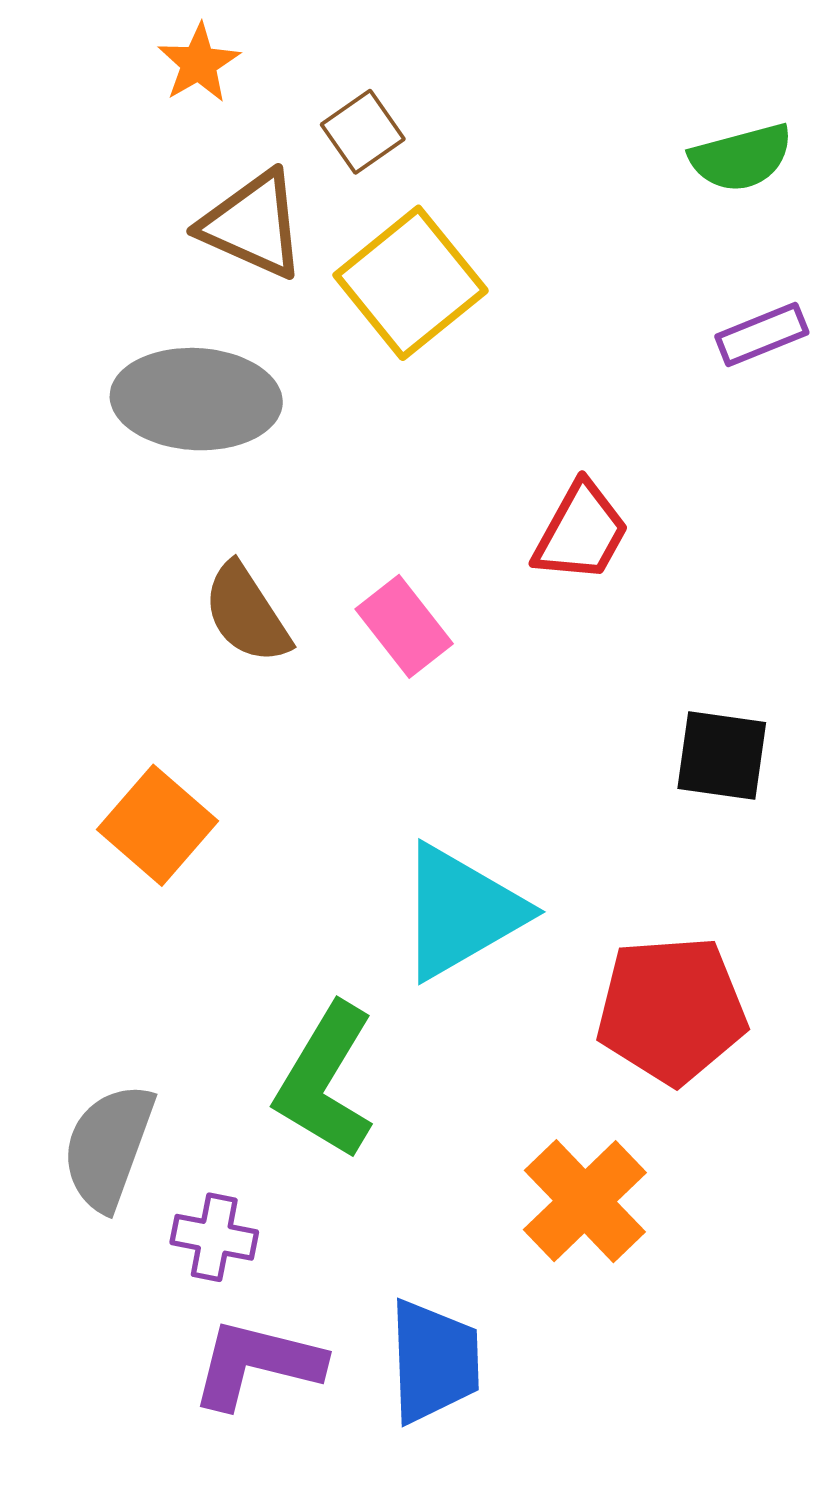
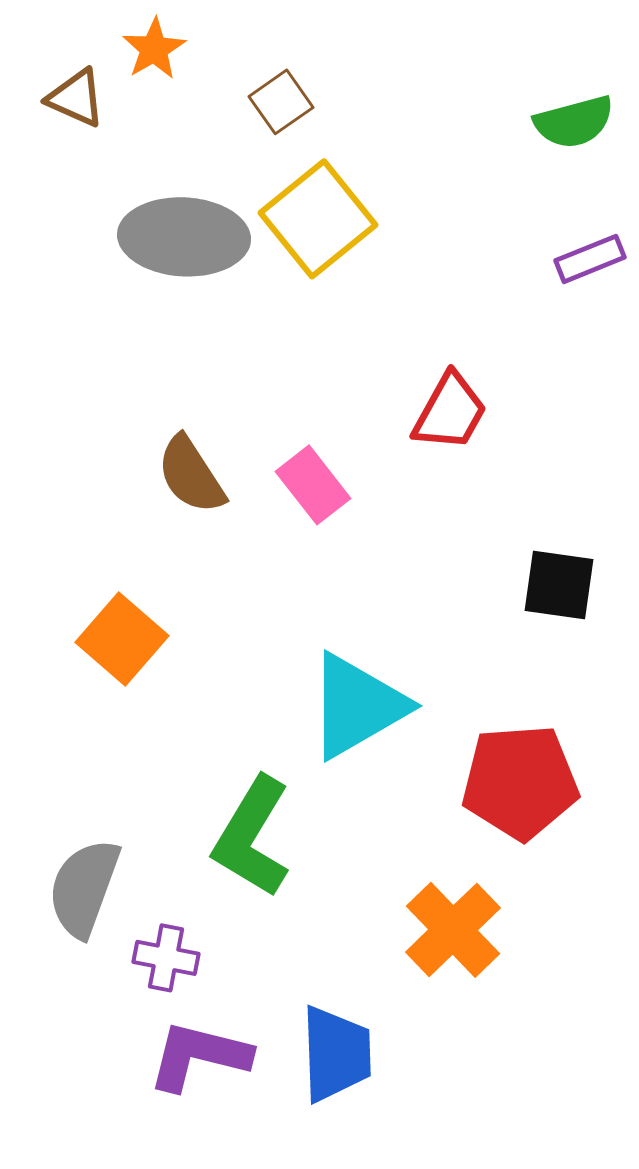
brown triangle: (253, 225) -> (76, 98), moved, size x0.7
gray ellipse: (196, 399) -> (184, 237), moved

